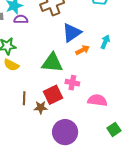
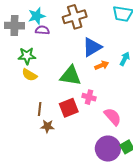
pink semicircle: (97, 100) -> (113, 117), turned 36
brown star: (41, 107) -> (47, 126), moved
purple circle: (65, 132) -> (108, 149), moved

